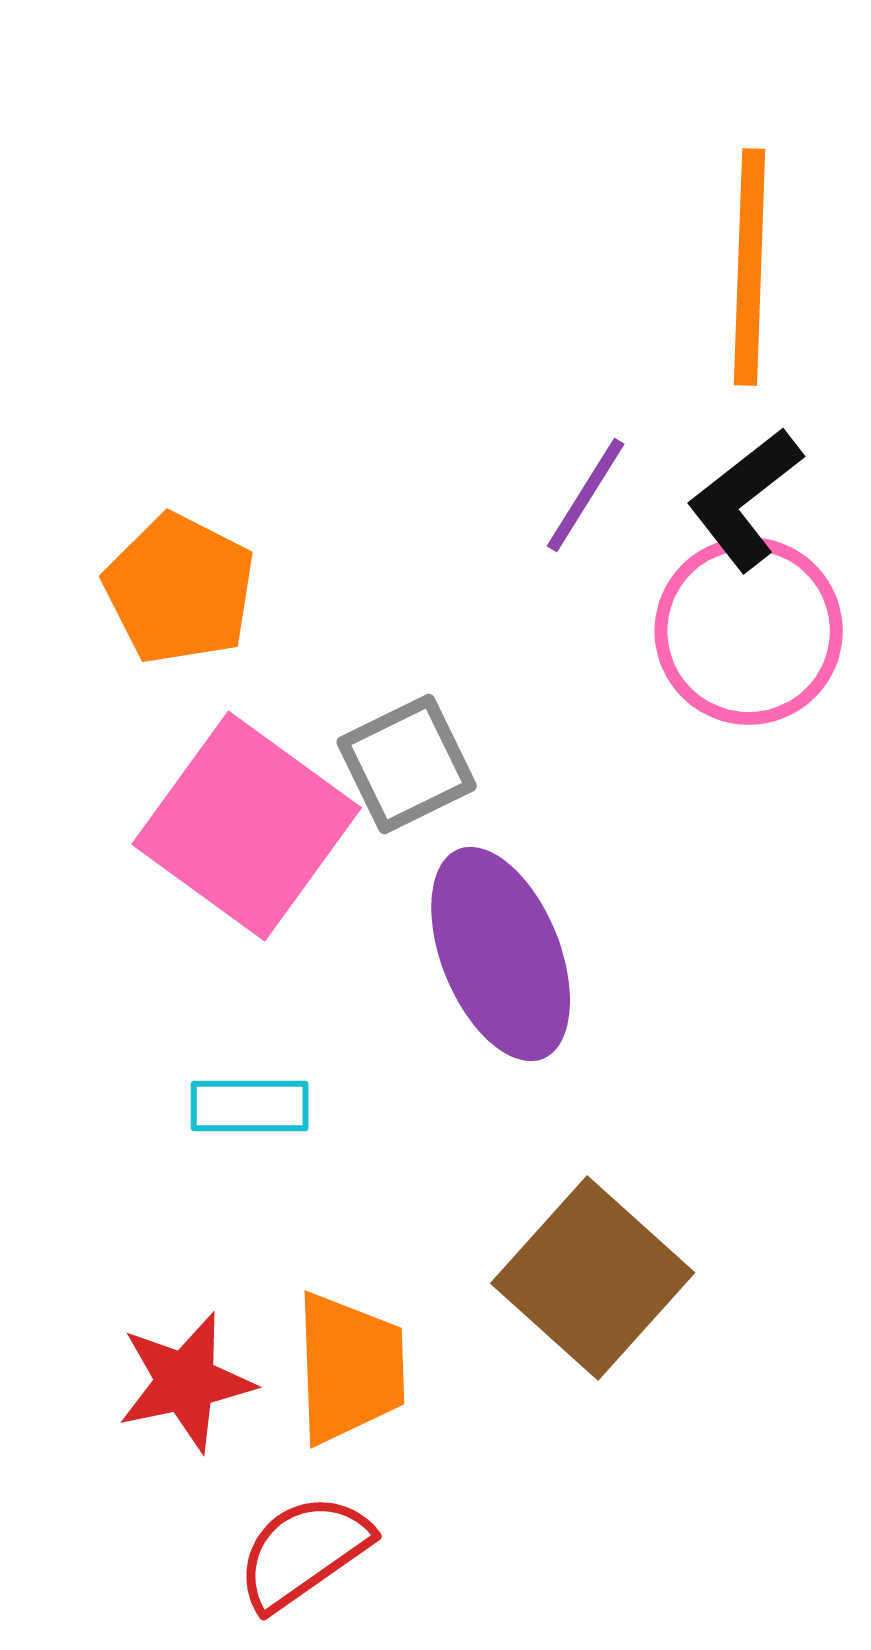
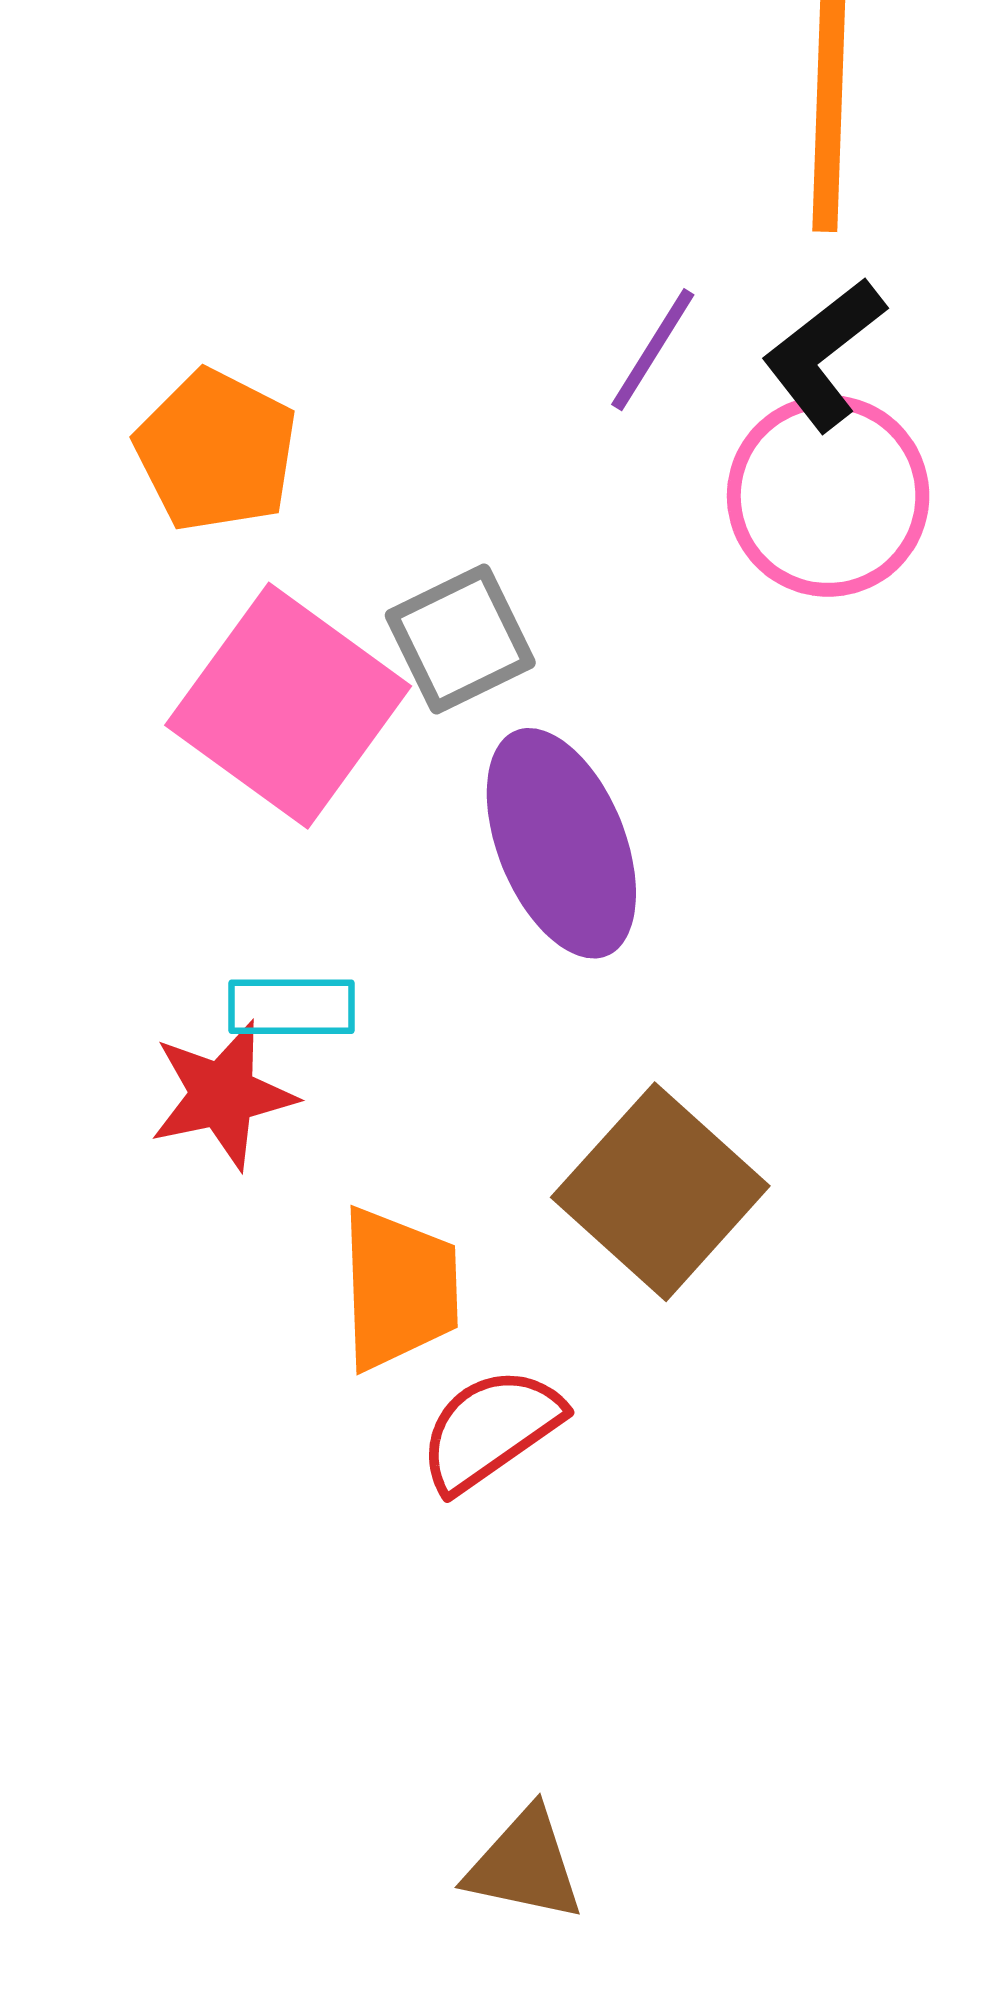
red star: (186, 1382) -> (223, 1095), moved
red semicircle: (304, 1552) -> (490, 1429), moved

